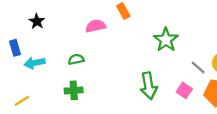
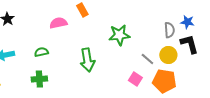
green star: (166, 40) -> (119, 35), turned 30
green arrow: (149, 86) -> (87, 60), moved

